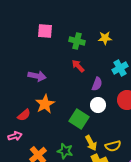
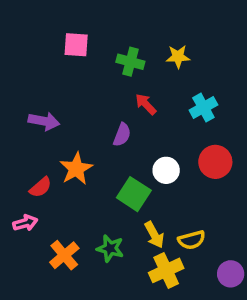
red arrow: (78, 66) -> (146, 104), moved
purple arrow: (37, 76) -> (44, 121), moved
purple semicircle: (97, 84) -> (122, 135), moved

